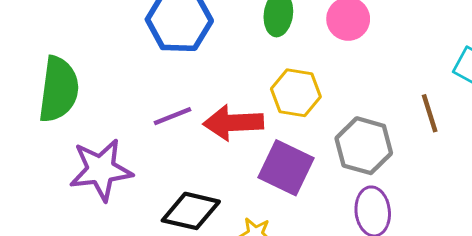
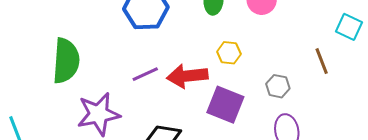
yellow hexagon: (296, 93) -> (229, 53), size x0.7
gray hexagon: (364, 146) -> (278, 86), size x0.6

